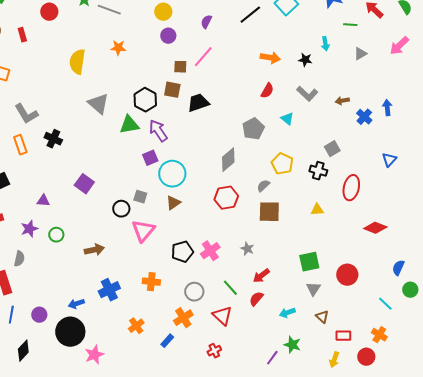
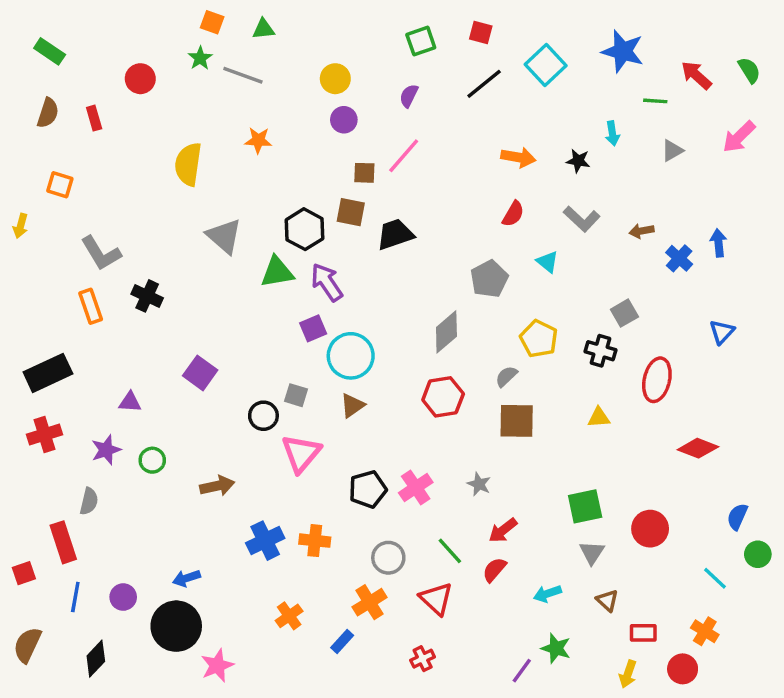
blue cross: (109, 290) -> (265, 541), moved

